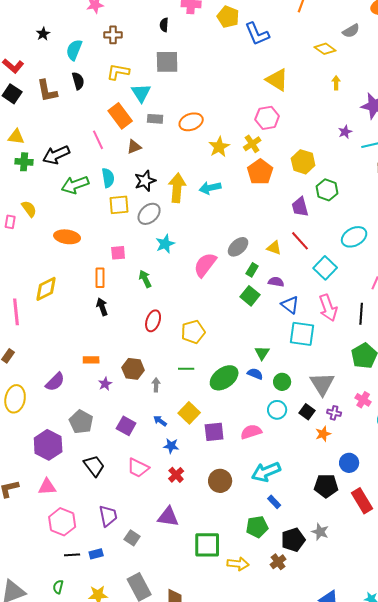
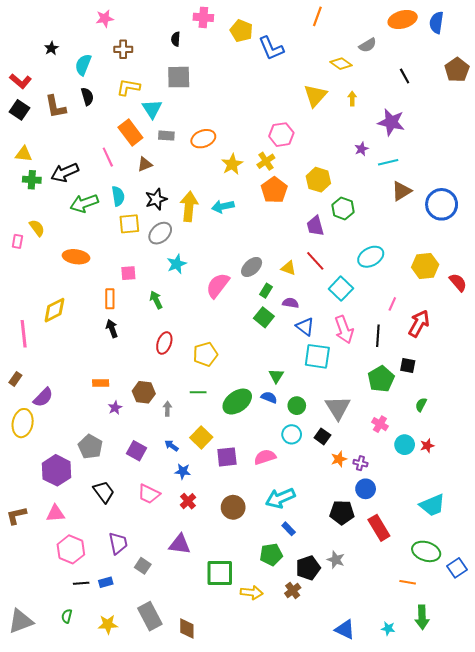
yellow triangle: (277, 80) -> (315, 96), moved, turned 40
purple semicircle: (55, 382) -> (43, 397), moved
purple cross: (334, 413) -> (360, 463), moved

